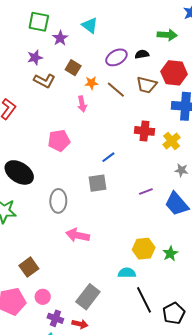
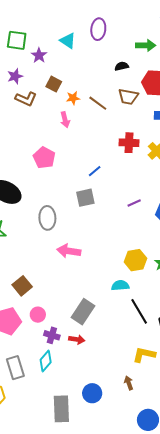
purple ellipse: (116, 57) -> (98, 29), moved, turned -50
pink pentagon: (59, 141) -> (44, 158), turned -30

